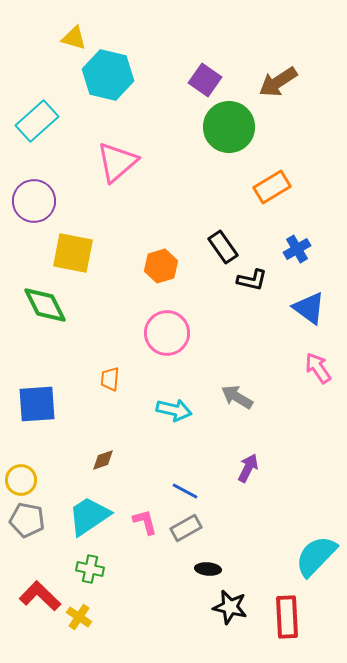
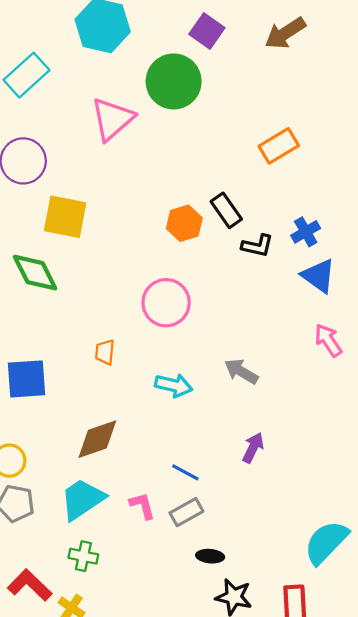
green circle: (229, 127) -> (174, 81), moved
blue cross: (297, 249) -> (306, 232), moved
orange hexagon: (161, 266) -> (184, 223), moved
brown diamond: (103, 460) -> (97, 439), size x1.8

